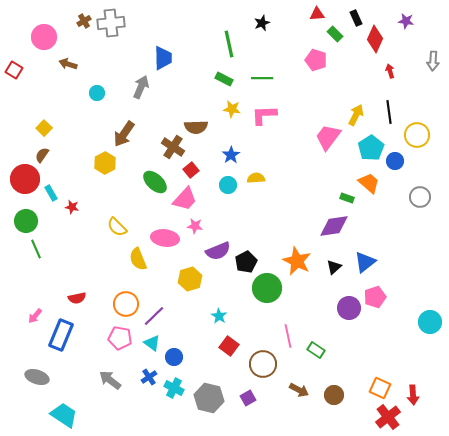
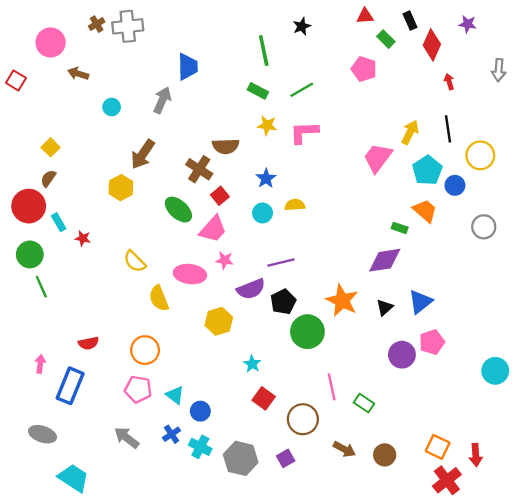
green line: (262, 78) -> (302, 90), turned -30
pink arrow: (35, 316) -> (40, 364), turned 147
purple line: (154, 316) -> (281, 263), moved, turned 30

